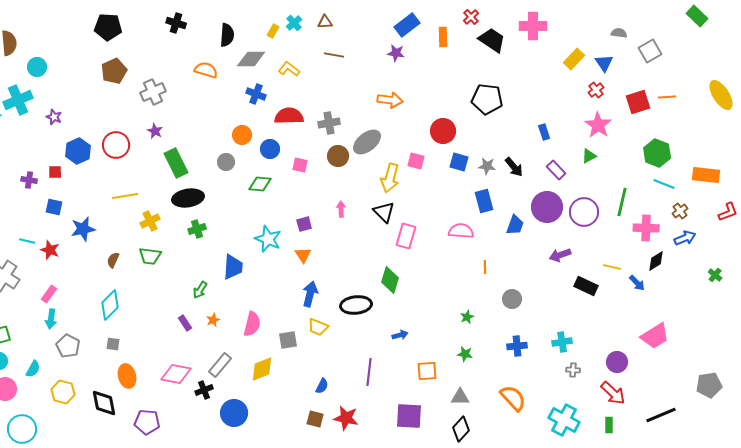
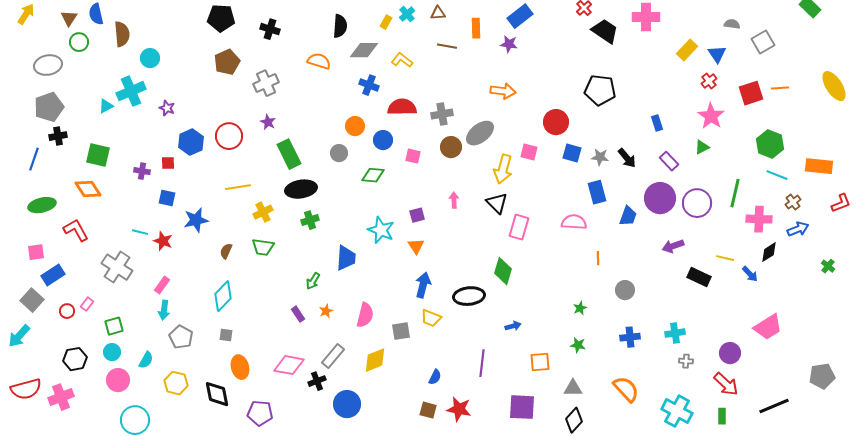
black cross: (176, 23) -> (270, 29), moved
orange rectangle: (443, 37) -> (476, 28), moved

